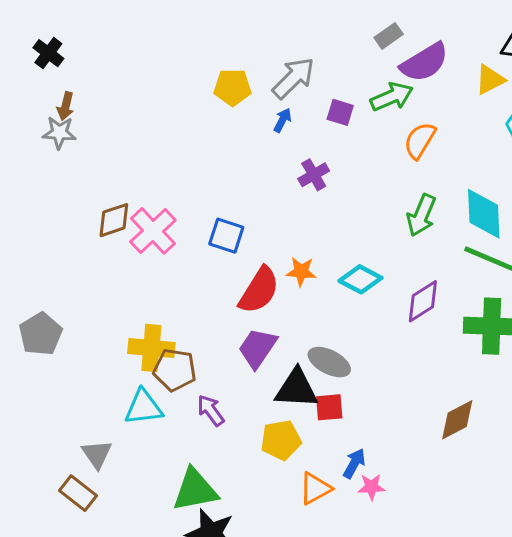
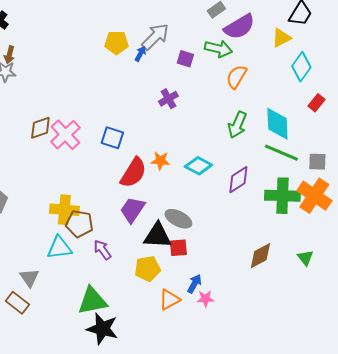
green arrow: (392, 97) -> (218, 49), turned 36
blue arrow: (282, 120) -> (140, 54), moved

